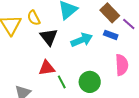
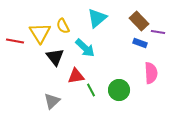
purple line: (129, 24) -> (158, 32), turned -32
black triangle: (49, 37) -> (55, 57), moved
cyan arrow: (82, 40) -> (85, 48), moved, turned 65

